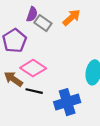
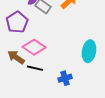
blue cross: (67, 102) -> (65, 78), size x0.6

